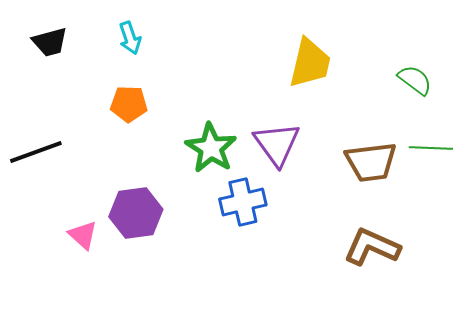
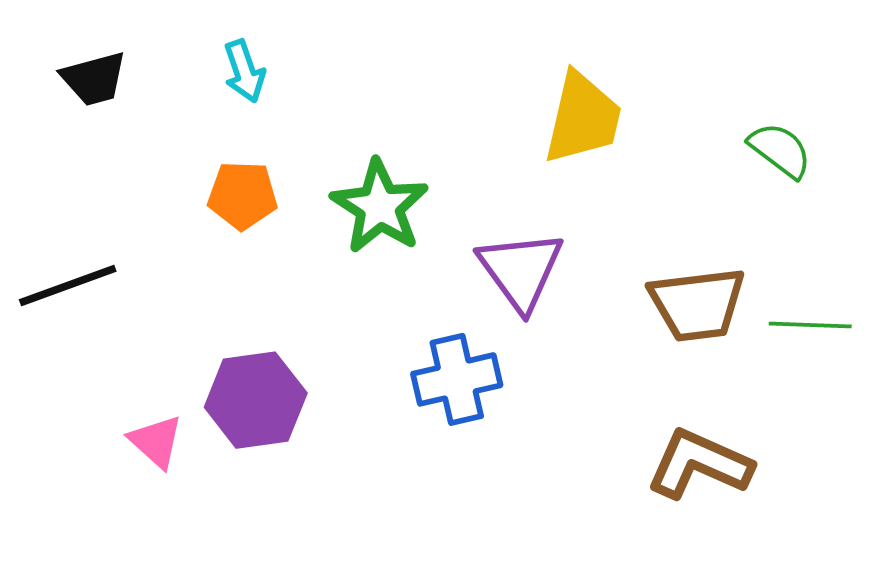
green star: (211, 148) -> (380, 207), moved
green line: (431, 148) -> (810, 325), moved

